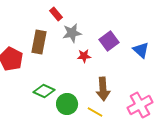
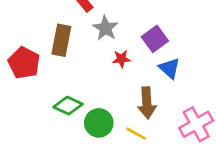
gray star: (72, 33) -> (105, 28), turned -30
blue triangle: (141, 50) -> (170, 68), moved

